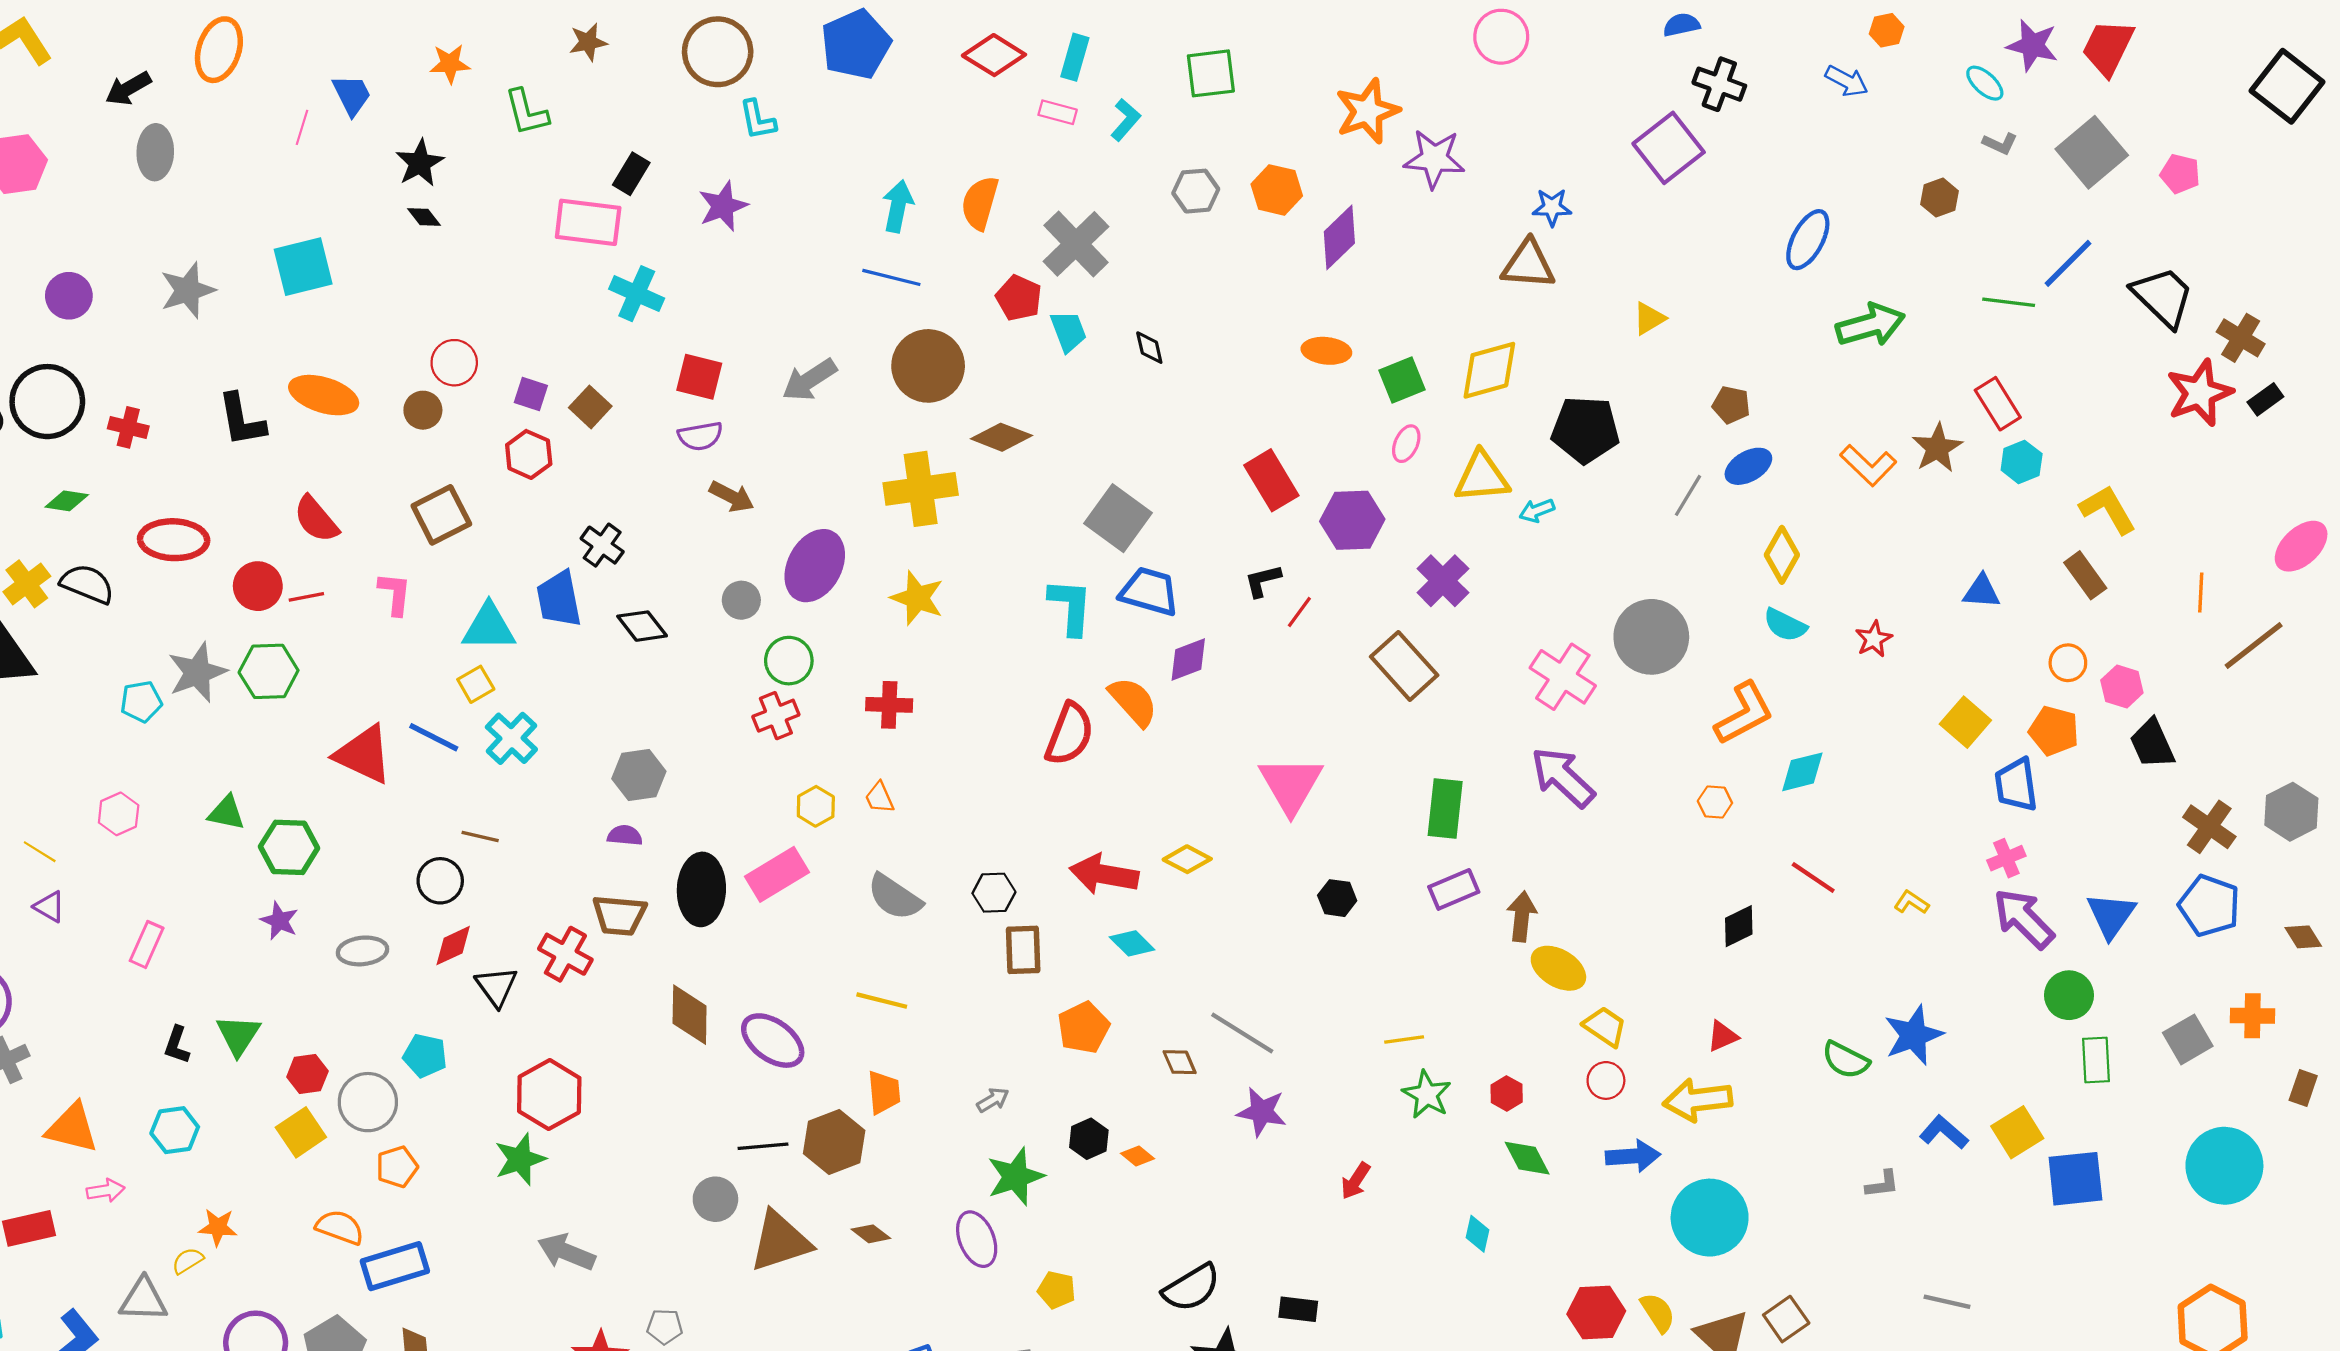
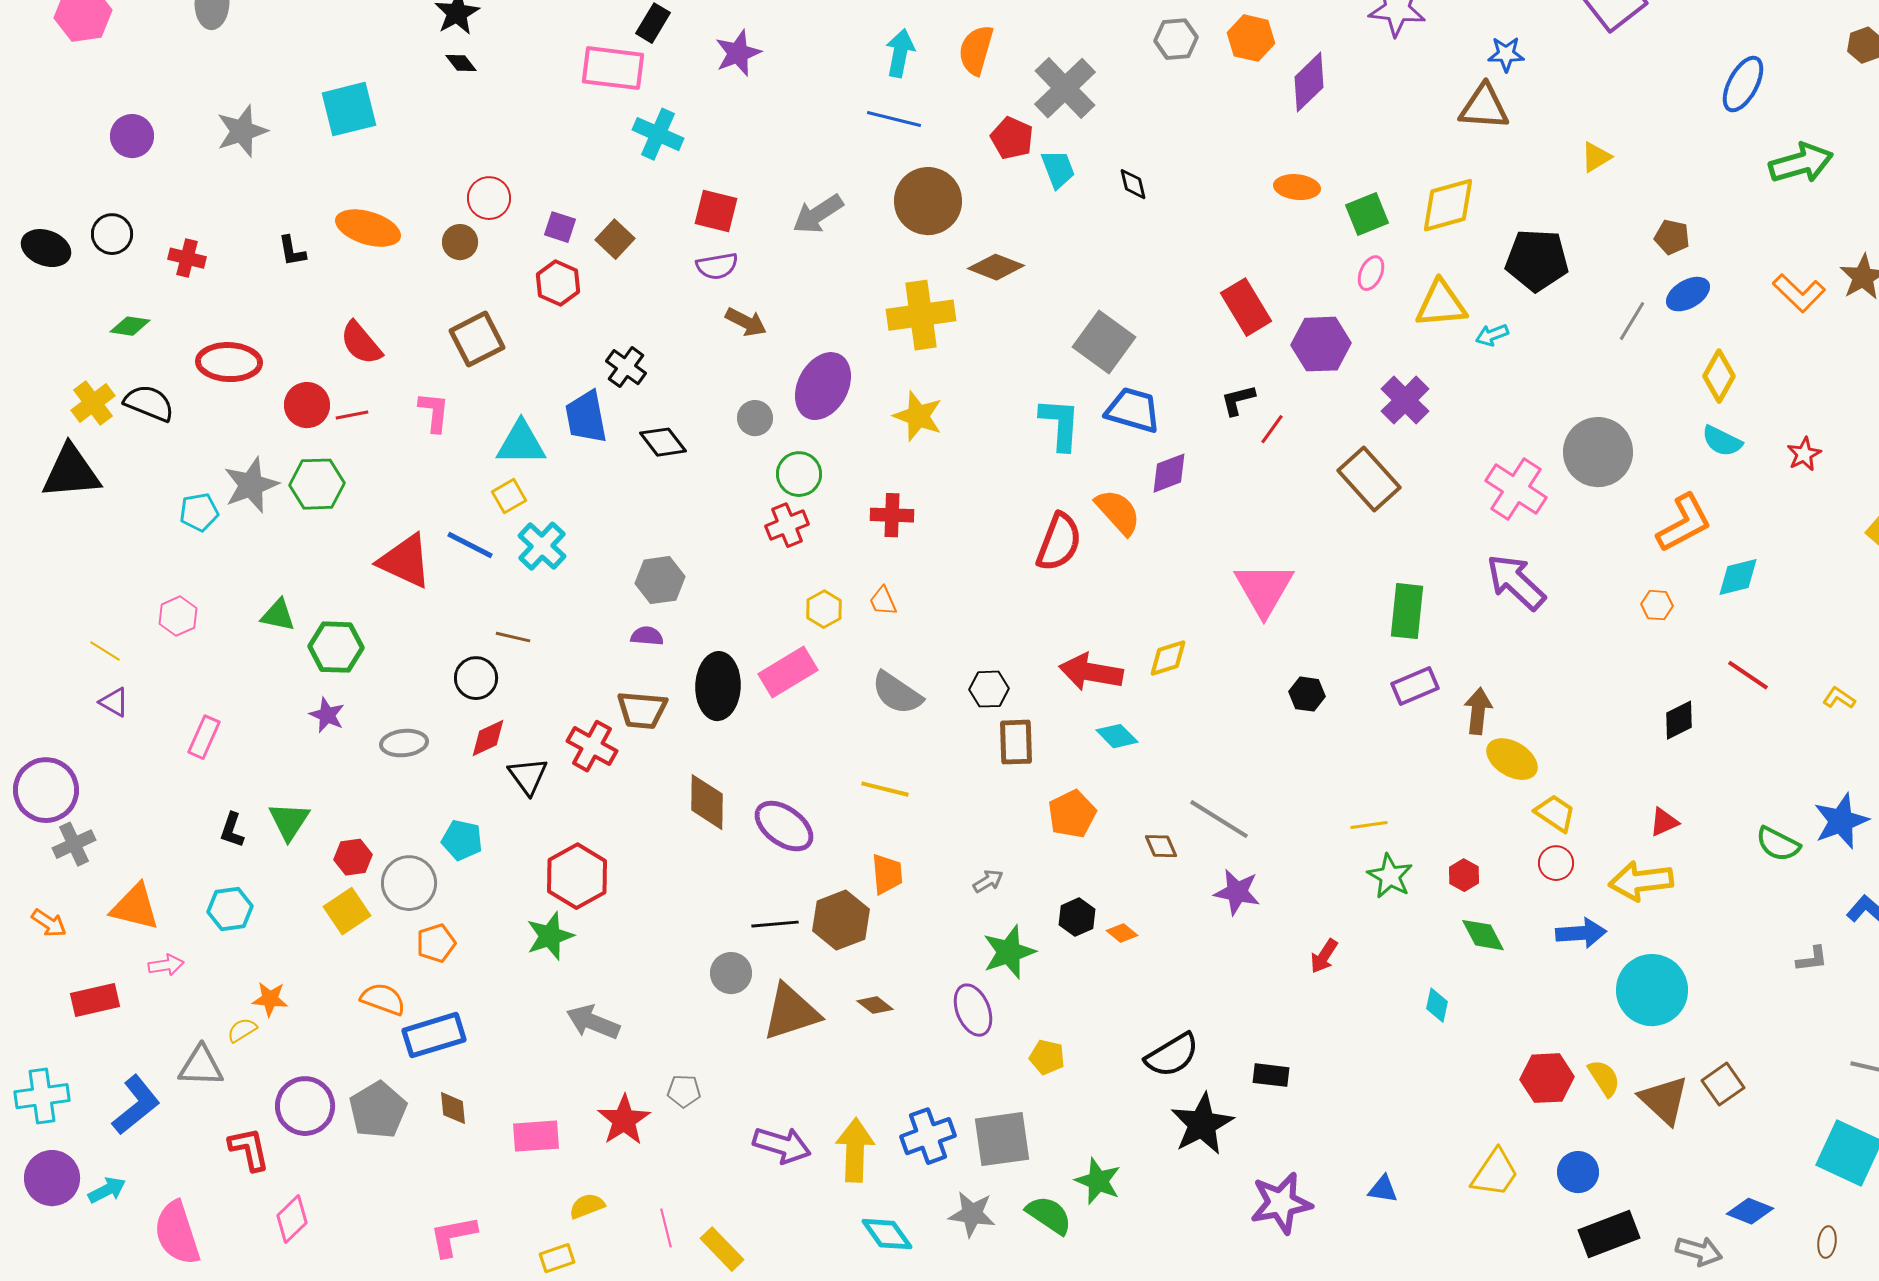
black circle: (47, 402) -> (112, 234), size x0.6
black L-shape: (242, 420) -> (292, 251), size x0.6
yellow diamond: (1187, 859) -> (1168, 658), turned -45

